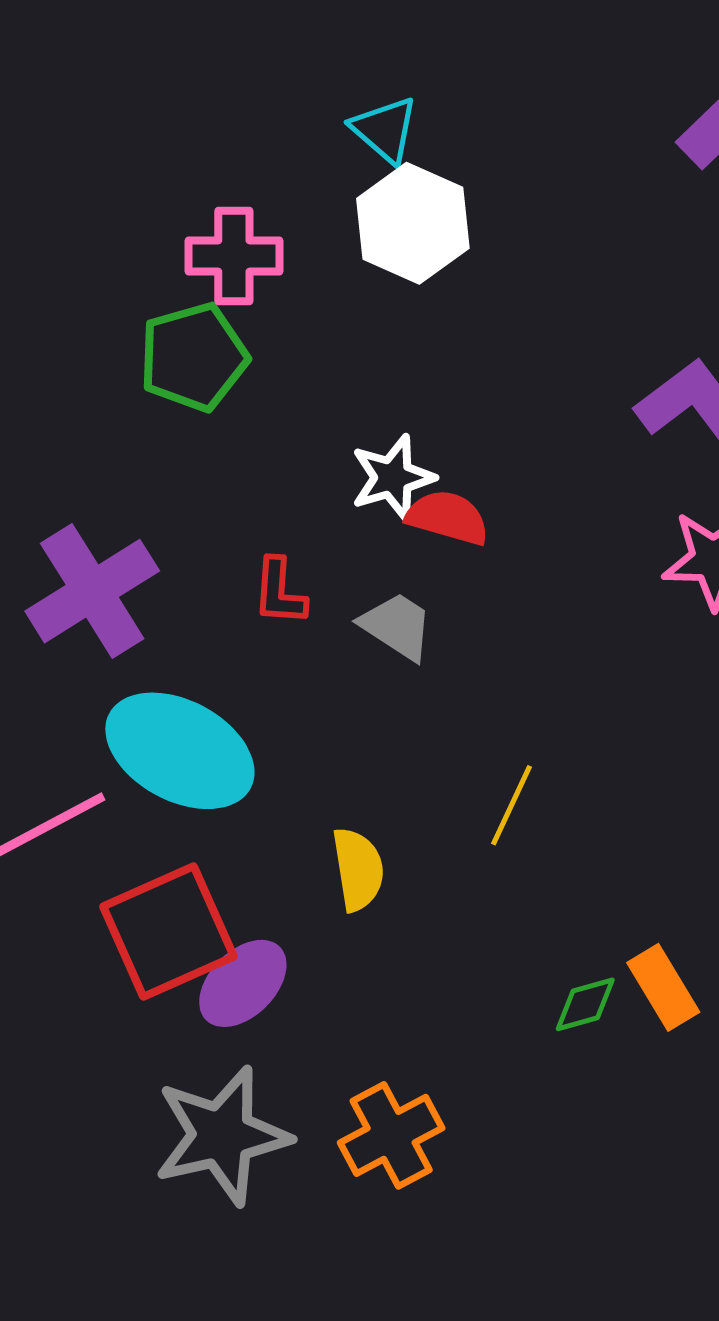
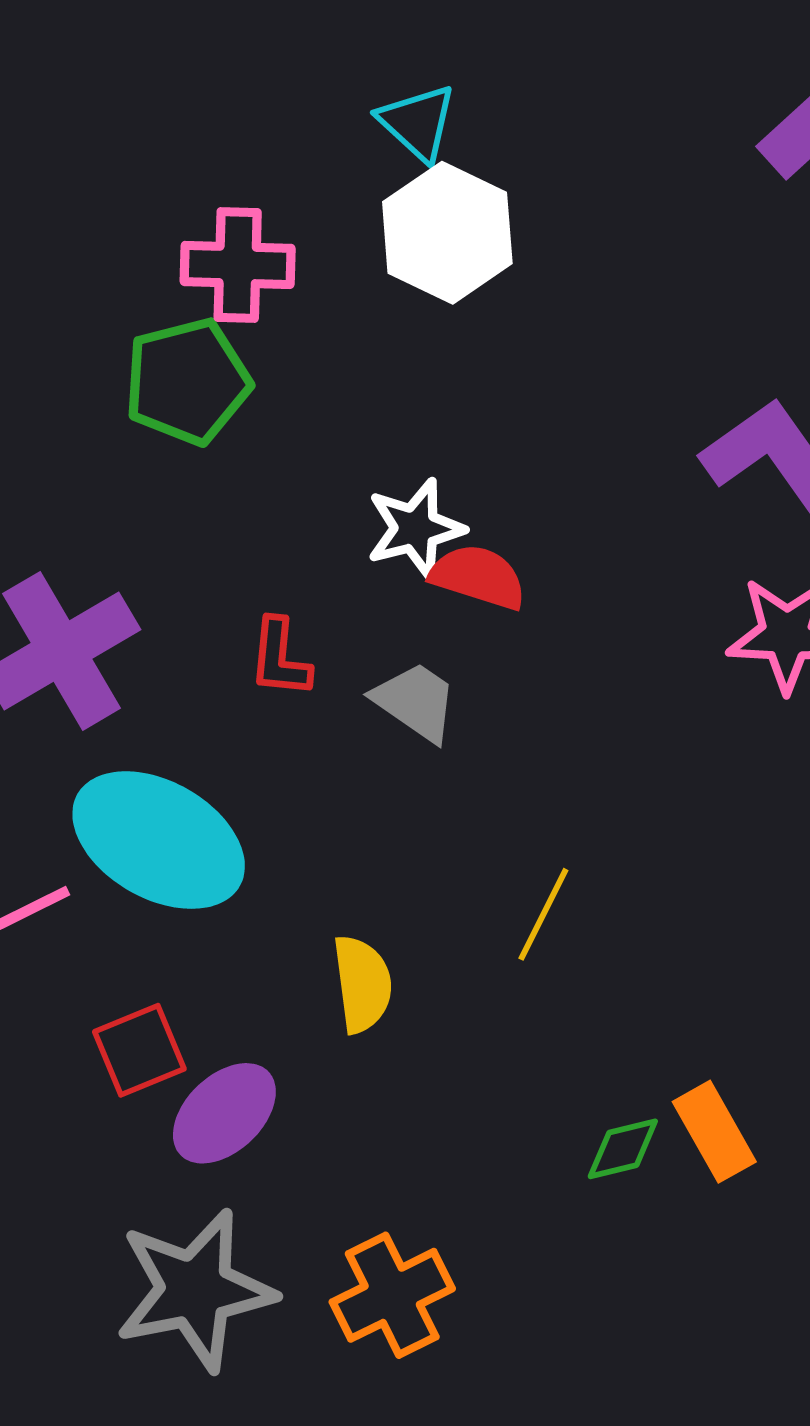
red square: (168, 931) -> (139, 1050), size x0.6

